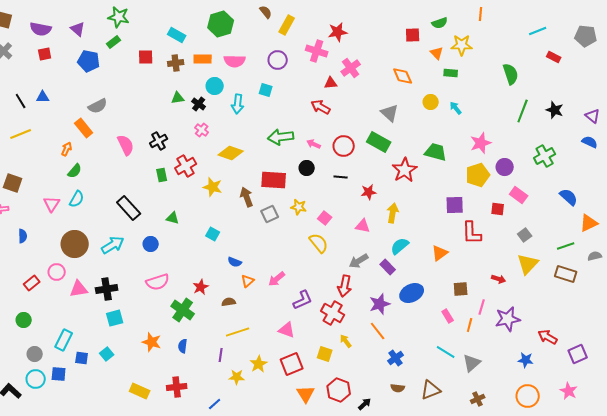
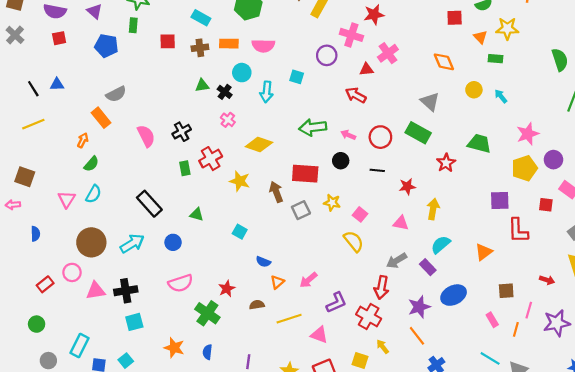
green rectangle: (114, 42) -> (133, 25), turned -48
purple circle: (278, 60) -> (327, 55), moved
red star: (405, 170) -> (446, 163), size x0.7
yellow line: (238, 332) -> (289, 319), moved

